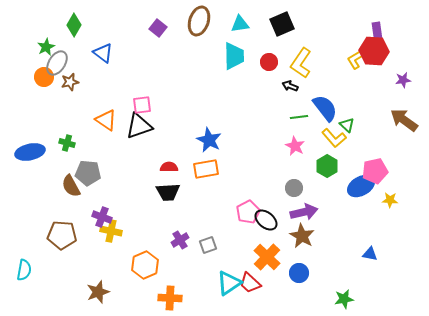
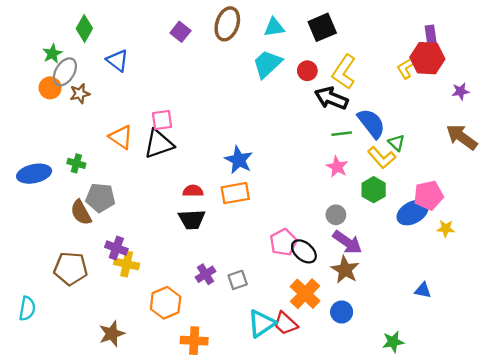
cyan trapezoid: (234, 56) -> (267, 64), turned -132
black arrow: (290, 86) -> (331, 98), size x1.8
purple arrow: (304, 212) -> (347, 242), turned 48

